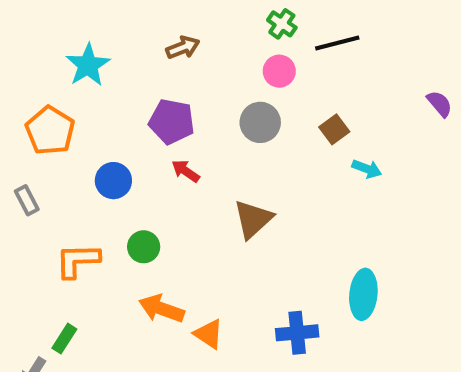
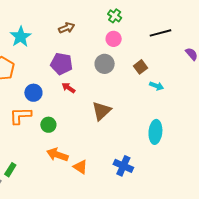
black line: (337, 43) -> (161, 33), moved
orange L-shape: (78, 260) -> (20, 116), moved
cyan ellipse: (363, 294) -> (155, 132), moved
blue cross: (297, 333) -> (123, 166), turned 30

